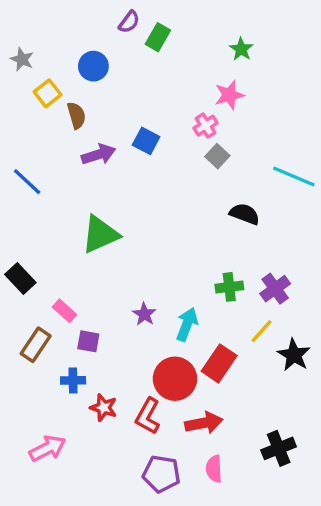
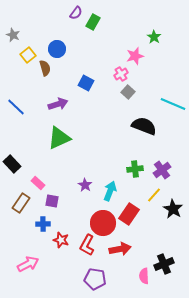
green star: (241, 49) -> (154, 37), moved
blue circle: (93, 66) -> (57, 49), moved
purple arrow: (98, 154) -> (58, 104), moved
black semicircle: (245, 214) -> (144, 126), size x1.4
pink semicircle: (214, 469) -> (144, 276), moved

